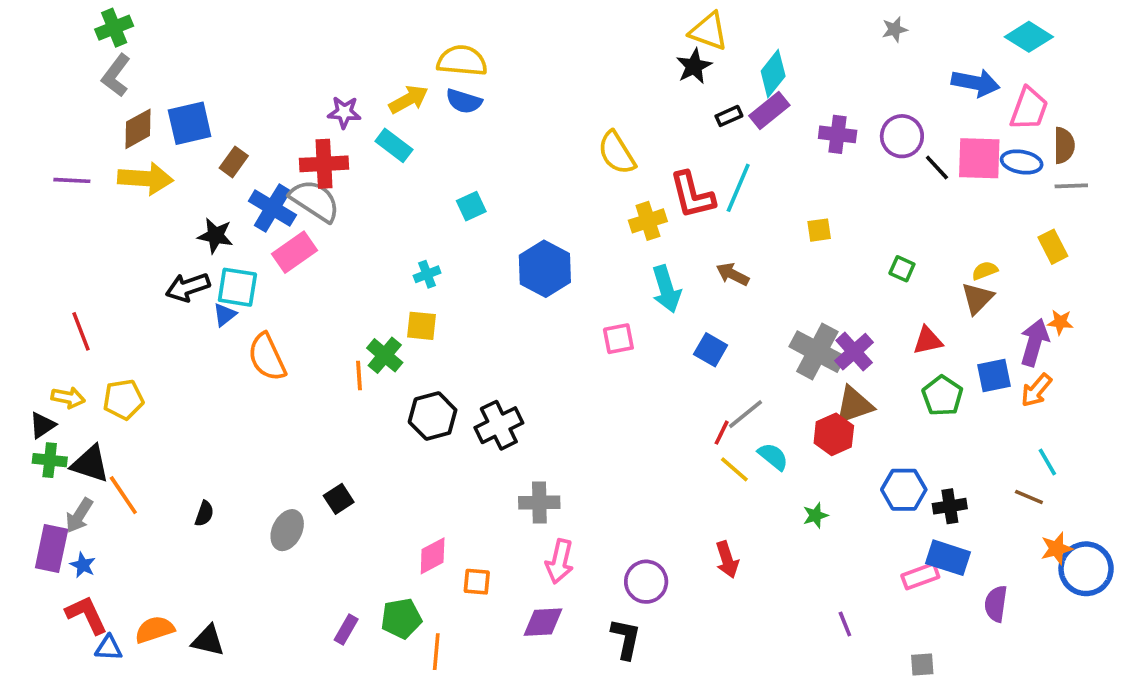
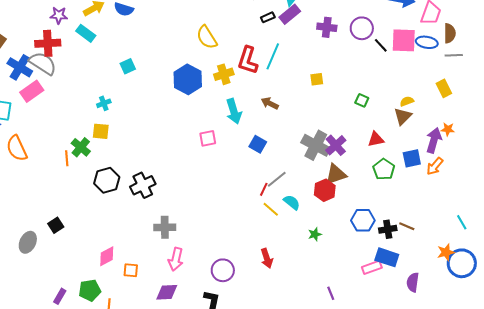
red L-shape: (692, 195) -> (248, 60), turned 32
blue hexagon: (545, 269) -> (188, 79), moved
cyan line: (1047, 462) -> (462, 222), moved
brown line: (1029, 497) -> (407, 226), moved

